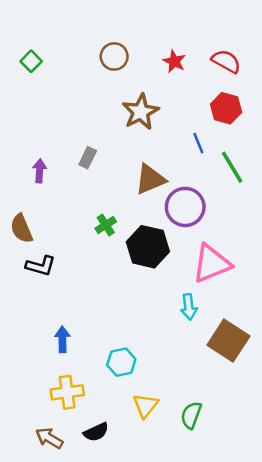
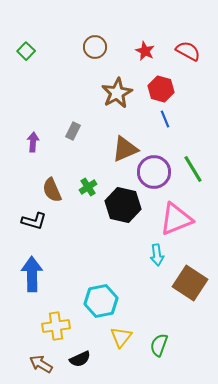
red hexagon: (226, 108) -> (161, 89), moved
green line: (232, 167) -> (193, 169), moved
brown semicircle: (21, 229) -> (52, 190), moved
blue arrow: (62, 339) -> (32, 274), moved, size x1.6
cyan hexagon: (121, 362) -> (101, 301), size x1.4

